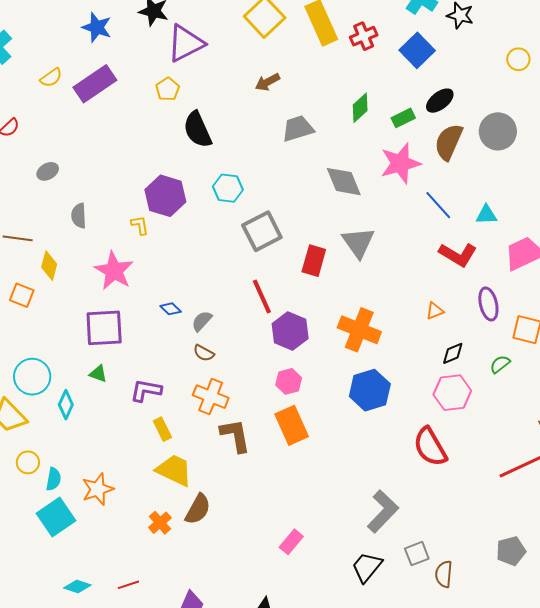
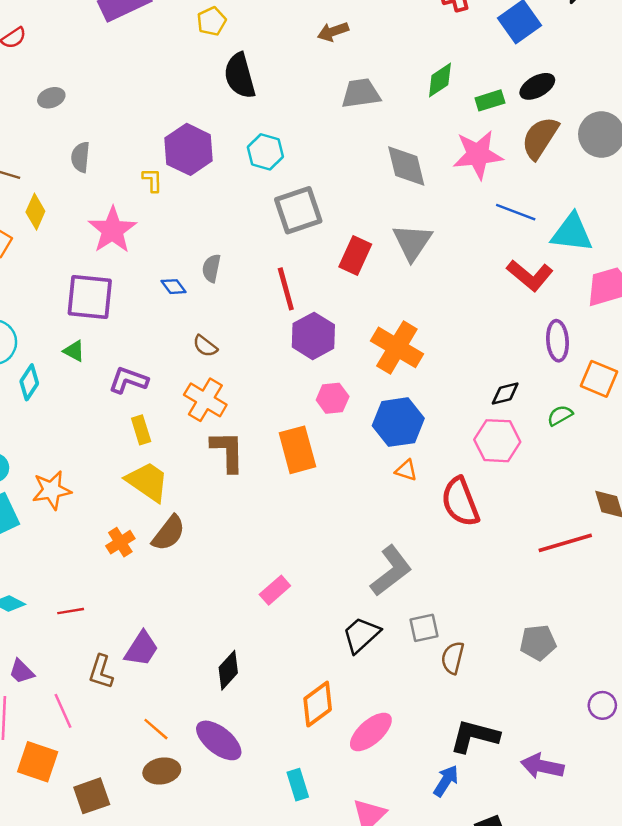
blue line: (438, 205) -> (516, 212), turned -36
cyan triangle: (486, 215) -> (572, 233), size x1.6
orange triangle: (435, 311) -> (406, 470), moved, turned 30
gray semicircle: (202, 321) -> (211, 268), moved, turned -40
pink hexagon: (289, 381) -> (333, 398), moved

